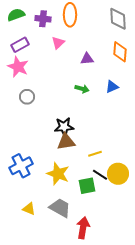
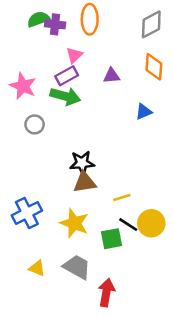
green semicircle: (16, 15) -> (38, 19), moved
gray diamond: (118, 19) -> (151, 24), turned 65
purple rectangle: (20, 45) -> (67, 76), moved
green arrow: (82, 89) -> (65, 96), moved, size x1.6

